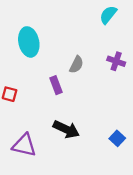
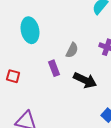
black arrow: (66, 129) -> (85, 80), moved

